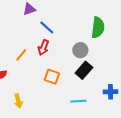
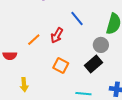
blue line: (47, 27) -> (77, 19), moved
gray circle: (80, 50) -> (101, 45), moved

